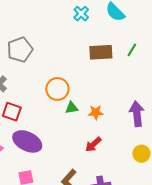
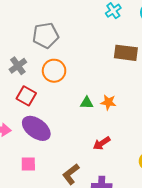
orange circle: (57, 89) -> (54, 71), moved
orange star: (96, 112) -> (108, 102), moved

